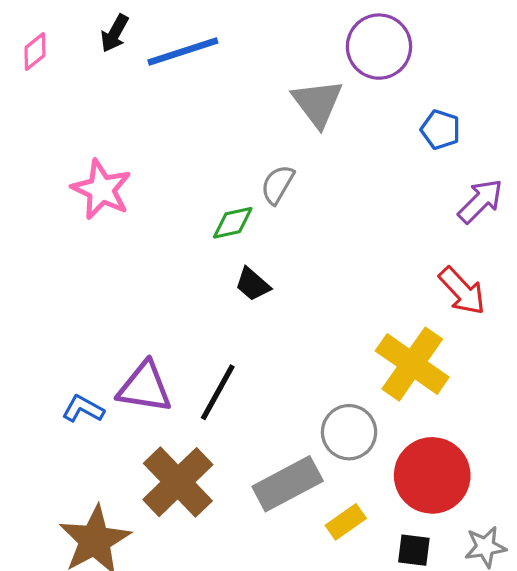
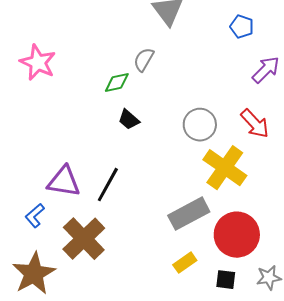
blue L-shape: (83, 409) -> (35, 216), moved, turned -70
gray circle: (349, 432) -> (200, 125), moved
gray rectangle: (288, 484) -> (189, 214), moved

